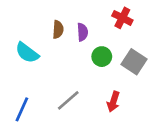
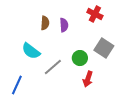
cyan semicircle: (27, 53) -> (31, 51), moved
green circle: (102, 57) -> (80, 58), moved
gray line: (68, 100) -> (53, 67), moved

